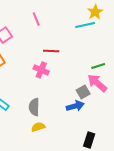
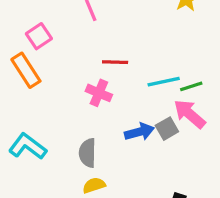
cyan line: (85, 25) -> (164, 82), moved
blue arrow: (75, 106) -> (139, 132), moved

